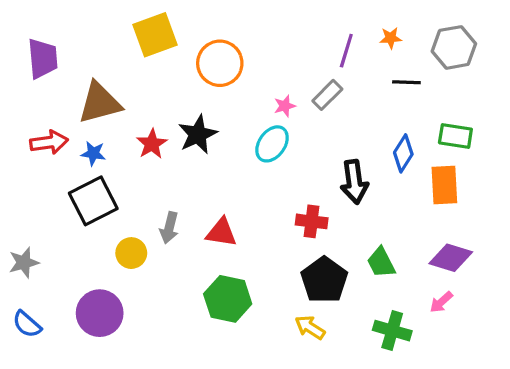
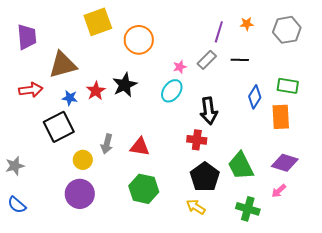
black line: (406, 82) -> (240, 60), moved
blue star: (93, 153) -> (70, 98), moved
black arrow: (354, 182) -> (209, 111), moved
green trapezoid: (381, 263) -> (241, 166), size x1.4
purple circle: (100, 313) -> (80, 194), moved

